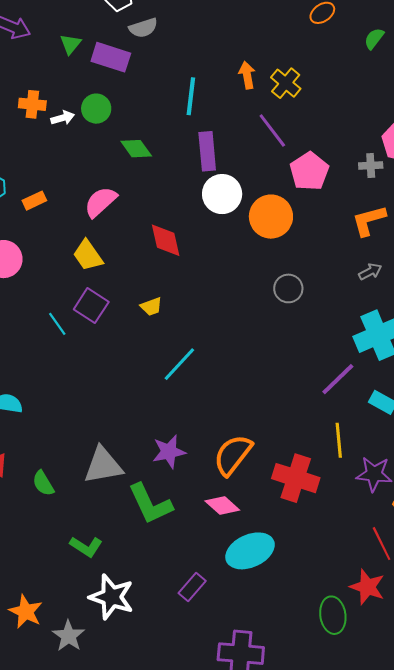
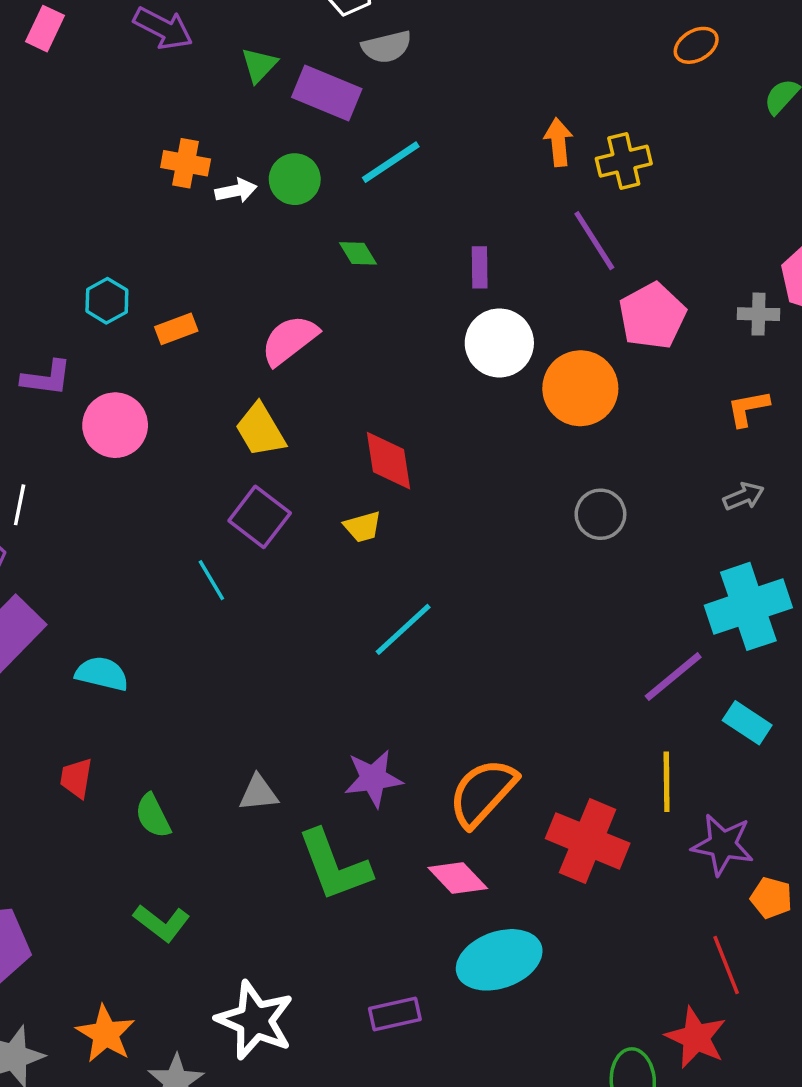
yellow cross: (286, 83) -> (624, 161), turned 32
cyan line: (191, 96) -> (391, 162), moved, turned 45
green diamond: (136, 149) -> (358, 253), size x0.7
purple rectangle: (207, 151) -> (480, 267), size x0.6
orange L-shape: (369, 220) -> (748, 408), size x0.7
red diamond: (166, 240) -> (388, 461), moved
cyan line: (57, 324) -> (211, 580), moved
gray triangle: (103, 465) -> (258, 793), size x0.6
green L-shape: (86, 547) -> (162, 923), moved
purple rectangle: (192, 587) -> (395, 1014), turned 32

